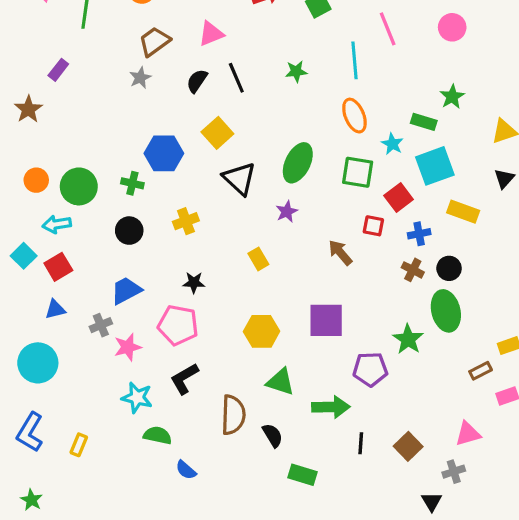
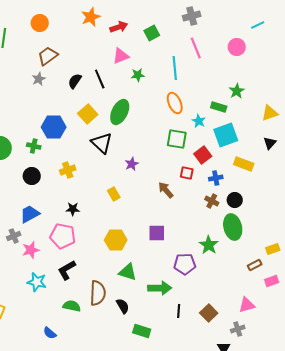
pink triangle: (211, 34) -> (121, 56), moved
green ellipse: (298, 163) -> (120, 112), moved
purple square: (326, 320) -> (157, 233), size x0.7
green semicircle: (158, 435) -> (72, 306), moved
blue semicircle: (186, 470) -> (50, 333), moved

